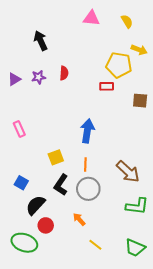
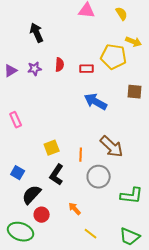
red rectangle: (107, 86) -> (87, 69), moved
blue arrow: (87, 131) -> (96, 102), moved, turned -70
brown arrow: (128, 172) -> (112, 147), moved
gray circle: (88, 189) -> (99, 177), moved

